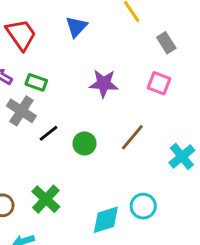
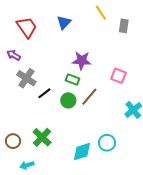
gray rectangle: (166, 43) -> (124, 26), moved, turned 40
green rectangle: (36, 82) -> (72, 80), moved
pink square: (159, 83) -> (118, 76), moved
brown line: (132, 137) -> (89, 97), moved

